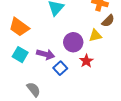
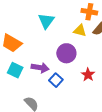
yellow triangle: (95, 36) -> (80, 31), moved, turned 32
red star: (86, 61) -> (88, 75), moved

